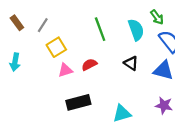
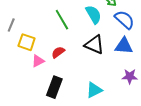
yellow square: (56, 47) -> (27, 42), turned -30
black triangle: (131, 63) -> (94, 45), size x1.5
black rectangle: (78, 102) -> (54, 87), turned -45

